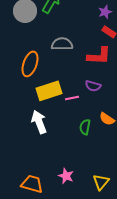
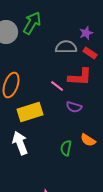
gray semicircle: (62, 44) -> (66, 47), moved
pink line: (72, 98) -> (57, 86), moved, turned 48

